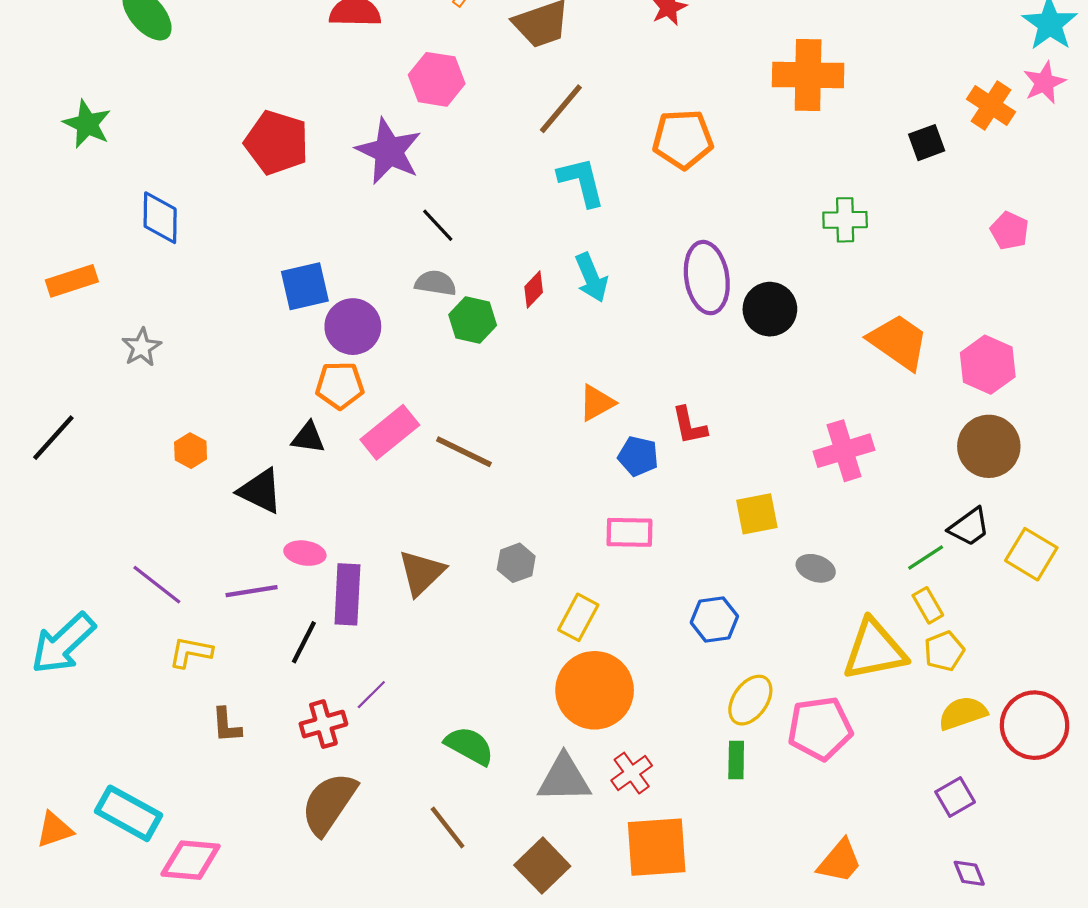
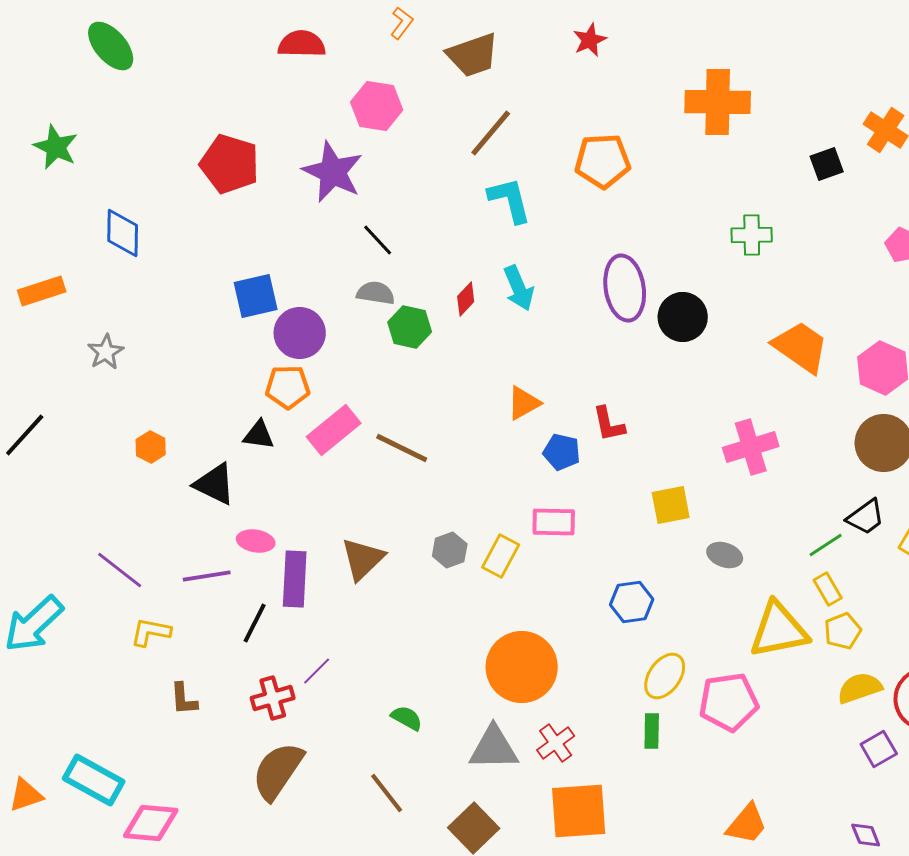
yellow rectangle: (578, 617) -> (501, 556), moved
green semicircle: (469, 746) -> (407, 718), size x0.7
purple square: (955, 797) -> (879, 749), moved

